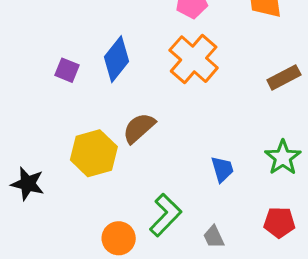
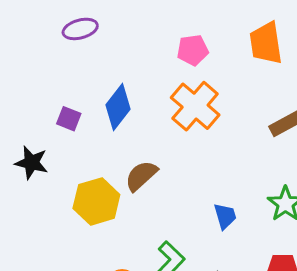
black star: (28, 184) -> (31, 163), moved

